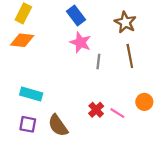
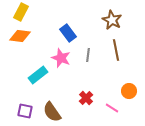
blue rectangle: (76, 16) -> (68, 33), moved
pink star: (80, 42) -> (61, 58), moved
cyan rectangle: (31, 94) -> (38, 75), moved, turned -54
pink line: (117, 113) -> (112, 108), moved

